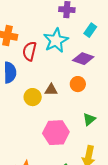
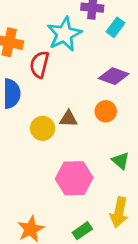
cyan rectangle: (90, 30) -> (116, 27), moved
cyan star: (56, 40) -> (64, 34), moved
green triangle: (89, 119) -> (121, 161), turned -40

